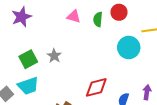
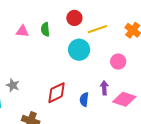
red circle: (119, 12) -> (74, 18), moved
gray star: (54, 56) -> (13, 85), moved

